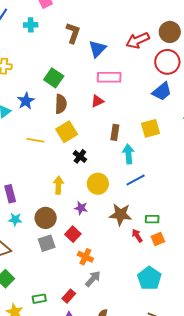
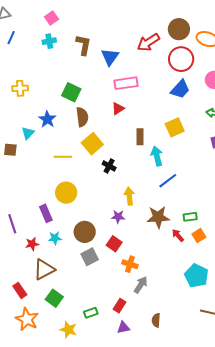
cyan cross: (31, 25) -> (49, 41), moved
yellow circle: (98, 184) -> (66, 193), moved
yellow arrow: (58, 185) -> (129, 196), moved

